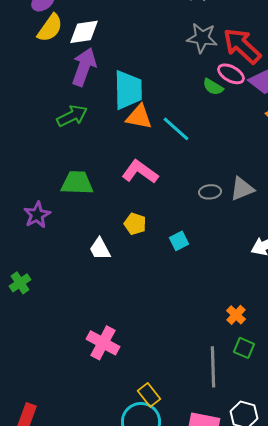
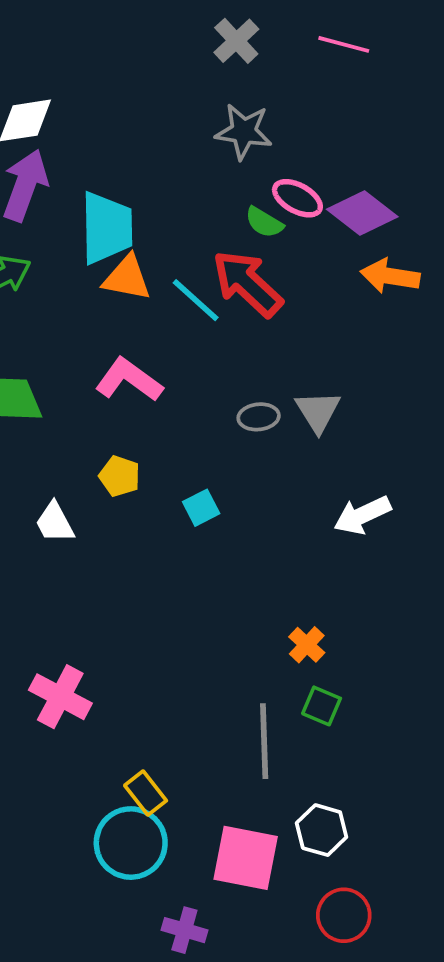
red arrow: (242, 46) -> (247, 283), moved
gray triangle: (242, 189) -> (318, 411), turned -40

